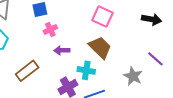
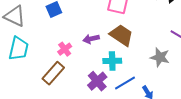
pink cross: (50, 29) -> (65, 49), moved
purple arrow: (62, 50) -> (91, 39), moved

